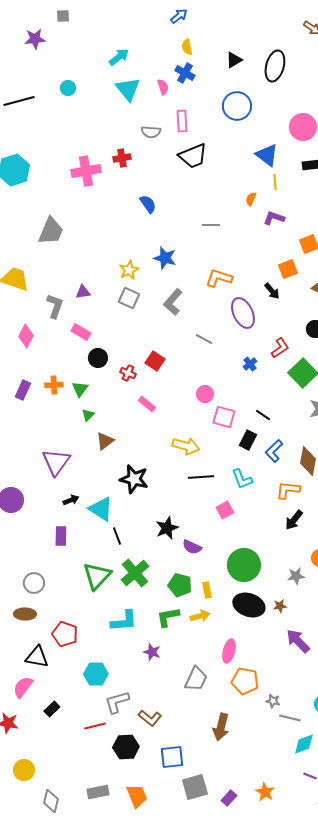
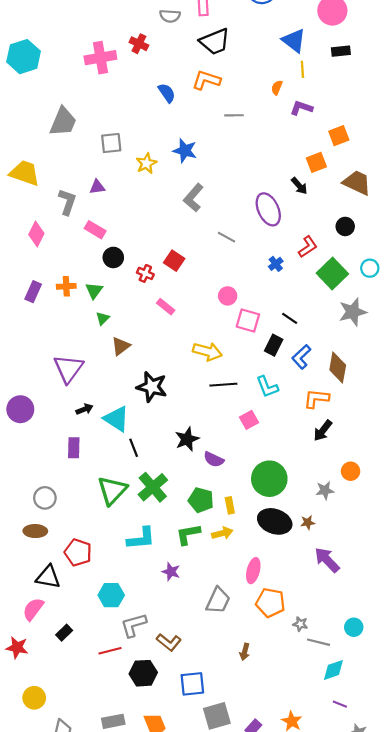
red cross: (122, 158) -> (139, 44), turned 36
orange L-shape: (219, 278) -> (206, 80), moved
gray square: (129, 298) -> (111, 143), moved, turned -30
brown arrow: (221, 727) -> (245, 652), size x0.6

